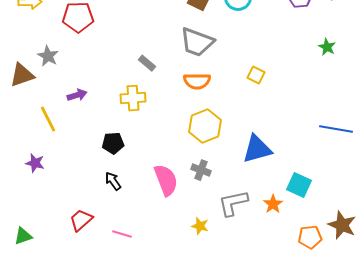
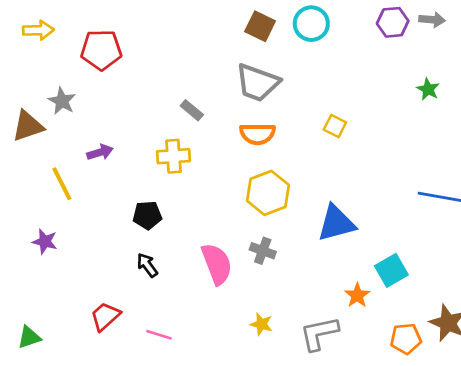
cyan square: (299, 185) -> (391, 270), turned 35
gray L-shape: (233, 203) -> (319, 333), moved

